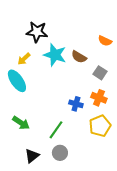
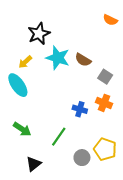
black star: (37, 32) -> (39, 34), turned -30
orange semicircle: (105, 41) -> (110, 20), moved
yellow pentagon: (100, 126) -> (105, 149), moved, turned -30
gray circle: (60, 153) -> (82, 158), moved

